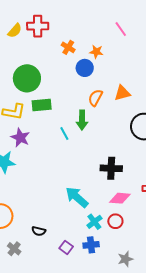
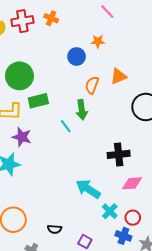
orange cross: (68, 47) -> (51, 18), moved
orange star: (96, 52) -> (98, 41), moved
red circle: (115, 221) -> (133, 218), moved
blue cross: (91, 245) -> (123, 236), moved, turned 35

